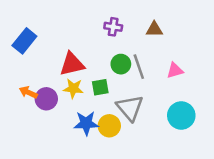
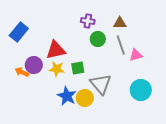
green circle: (121, 64) -> (98, 39), moved
gray line: (139, 67) -> (121, 45), moved
purple circle: (46, 99) -> (34, 65), moved
blue star: (86, 123) -> (67, 96), turned 30

